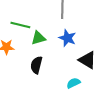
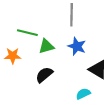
black semicircle: (36, 65) -> (44, 75), turned 36

